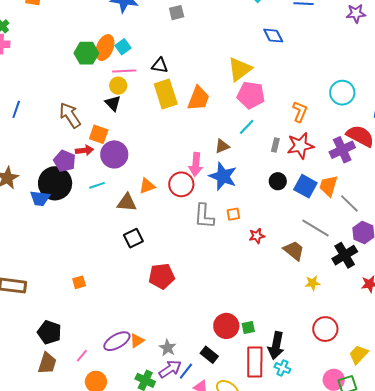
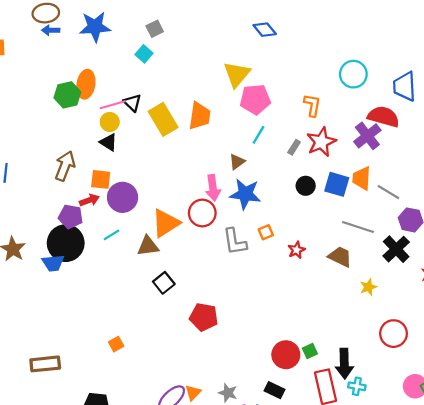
cyan square: (123, 47) -> (144, 54), moved
black triangle: (160, 66) -> (133, 103), moved, turned 48
brown arrow: (70, 115) -> (65, 166), turned 68
gray rectangle: (275, 145) -> (294, 147), turned 32
orange triangle: (147, 186) -> (166, 223), size x1.6
red pentagon: (162, 276) -> (204, 317), turned 30

